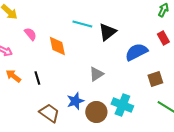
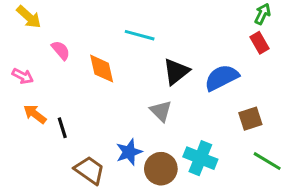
black triangle: (107, 32) -> (176, 72), moved
red rectangle: (163, 38) -> (259, 43), moved
gray triangle: (96, 74) -> (161, 111), turned -42
black line: (37, 78) -> (62, 128), moved

